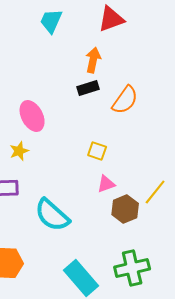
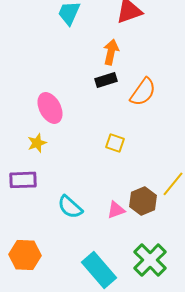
pink triangle: (106, 184) -> (116, 210), moved
cyan semicircle: (52, 215) -> (70, 207), size x0.7
green cross: (132, 268) -> (150, 260), turned -32

